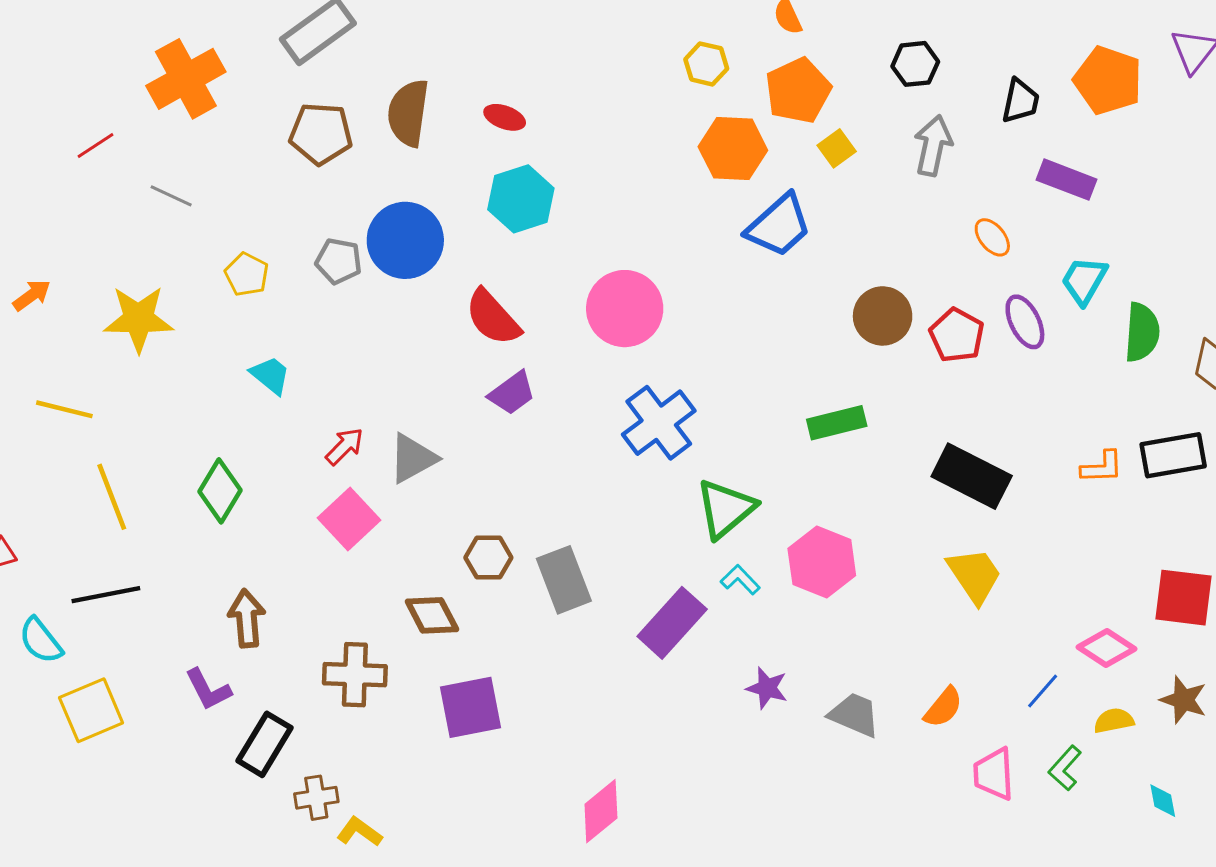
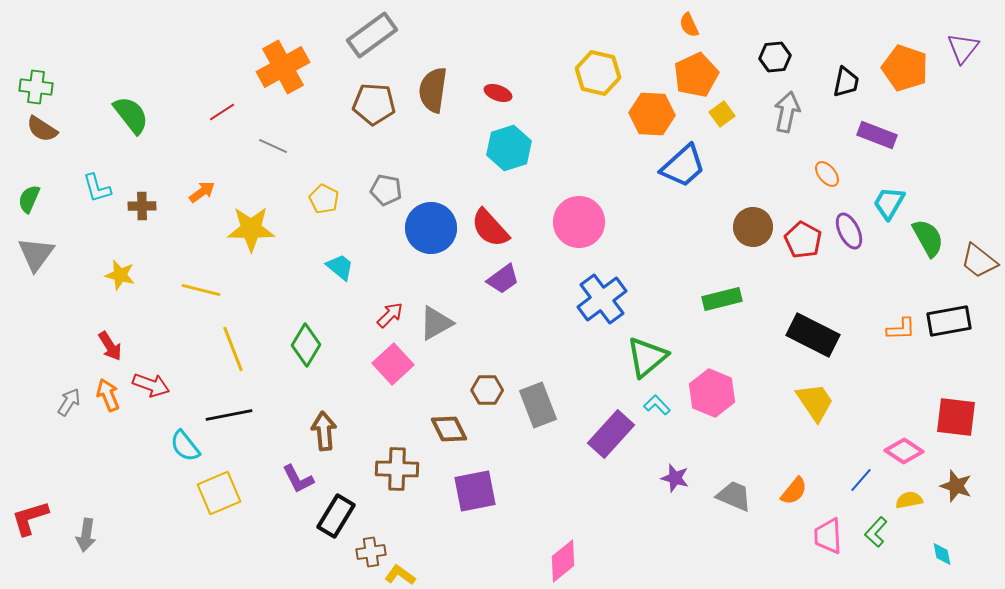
yellow hexagon: (706, 64) -> (598, 73), moved, size x1.5
blue circle: (405, 240) -> (431, 228), moved
orange arrow: (32, 295) -> (202, 192), moved
green semicircle: (1142, 332) -> (928, 238), turned -33

